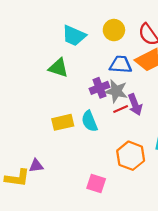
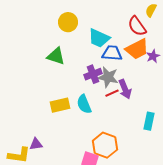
yellow circle: (114, 30) -> (68, 22), moved
cyan trapezoid: (74, 36) -> (99, 38), moved
orange hexagon: (131, 156) -> (105, 145), moved

